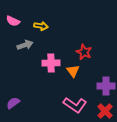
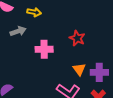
orange triangle: (73, 71) -> (79, 69), moved

